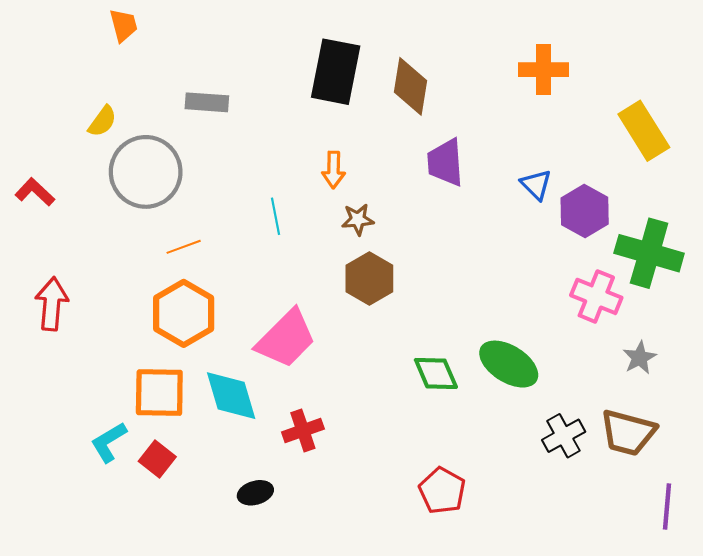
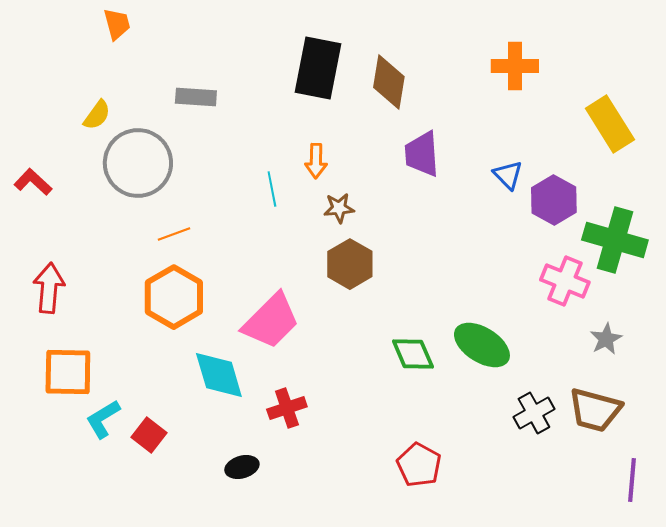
cyan line: (275, 216) -> (272, 189), moved
orange square: (159, 393) -> (68, 372), moved

